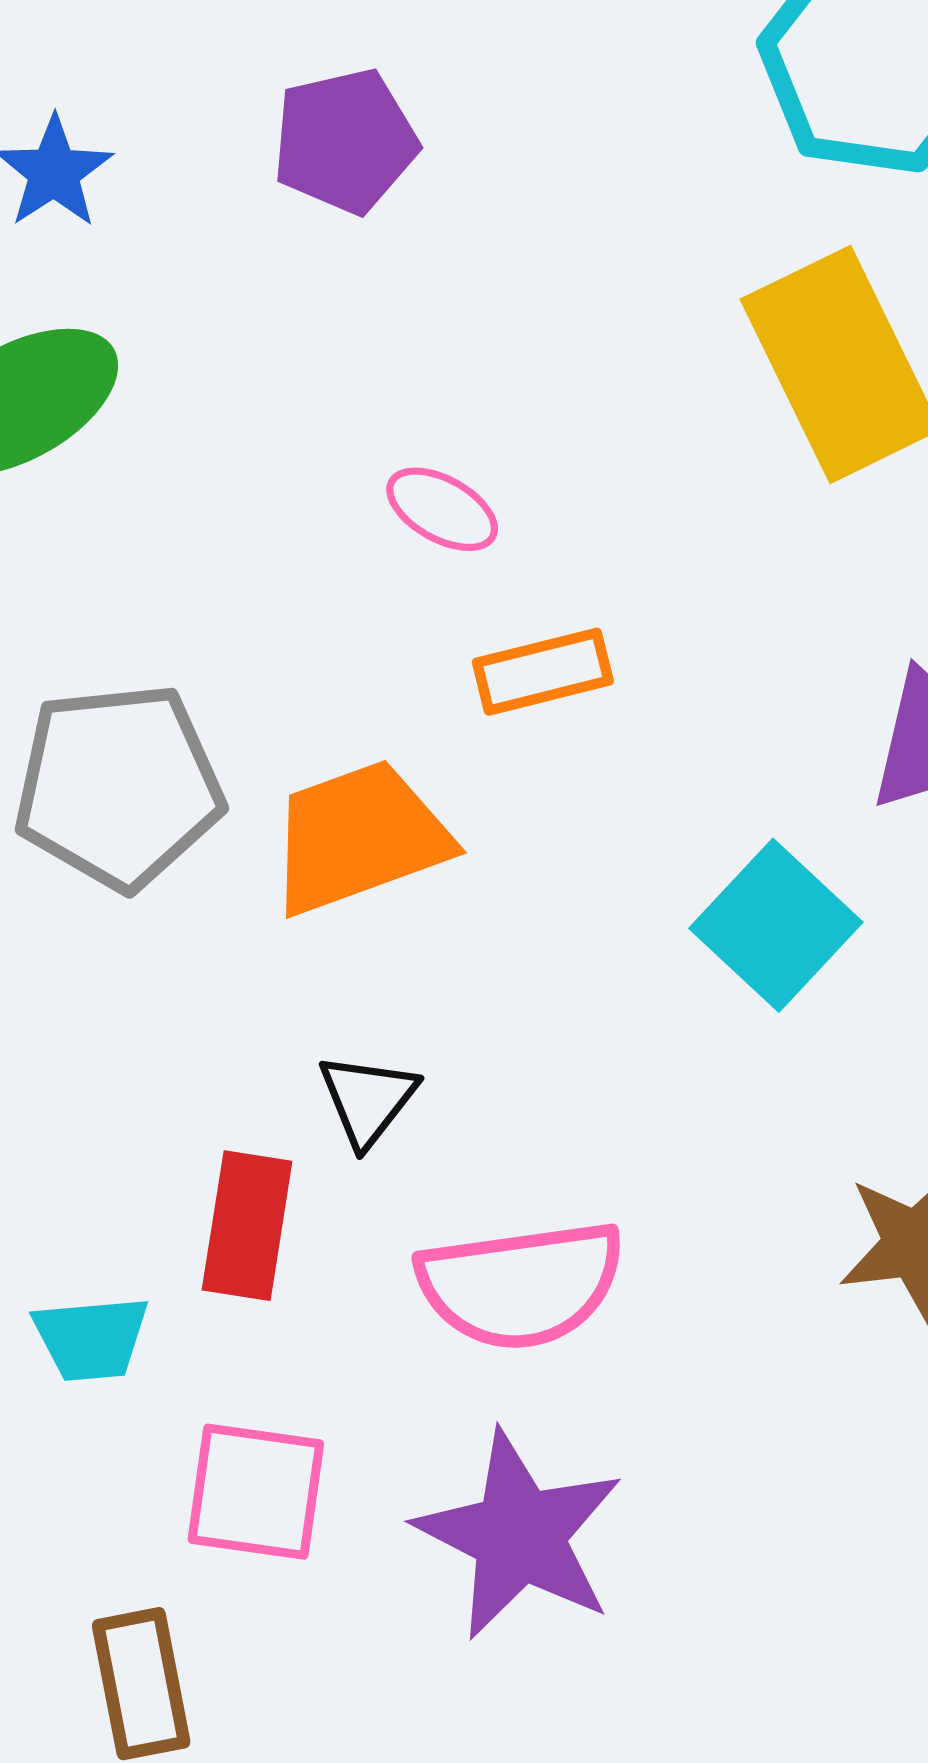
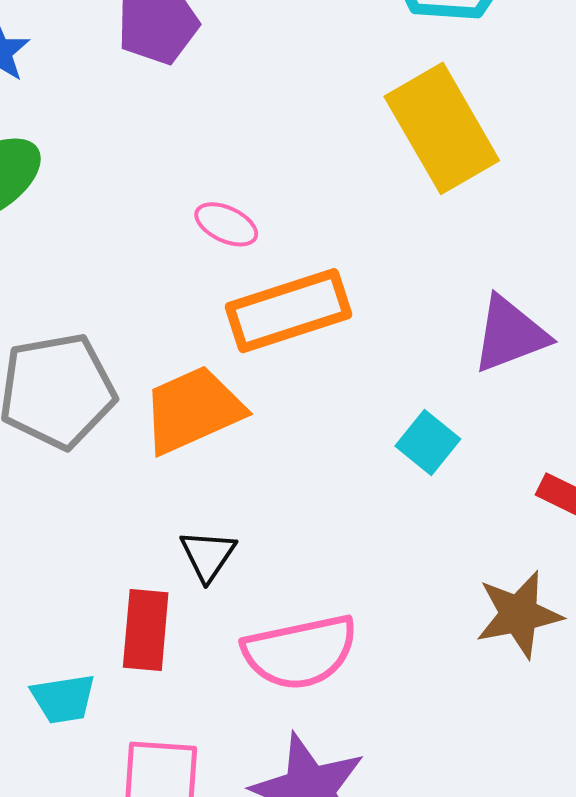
orange rectangle: (543, 672) -> (288, 311), size x1.6
cyan square: (776, 925) -> (428, 443), size x0.7

